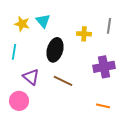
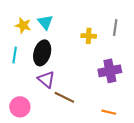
black ellipse: (55, 50) -> (42, 53), moved
purple triangle: (31, 77) -> (46, 79), moved
brown line: (63, 81) -> (64, 97), moved

